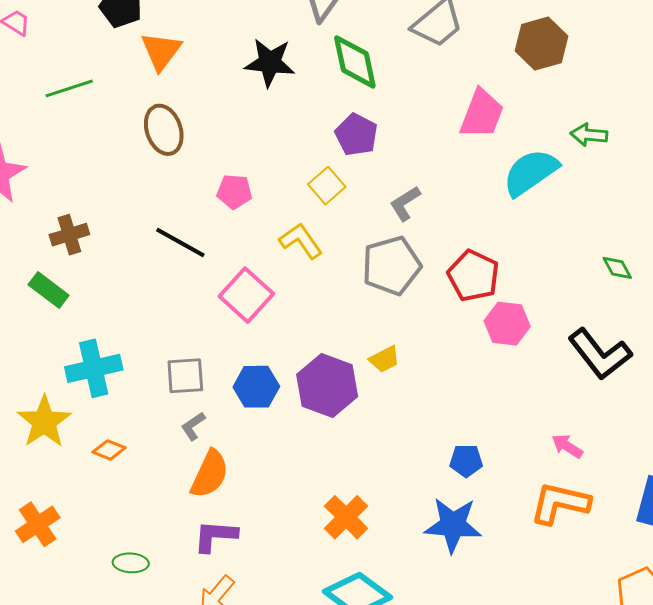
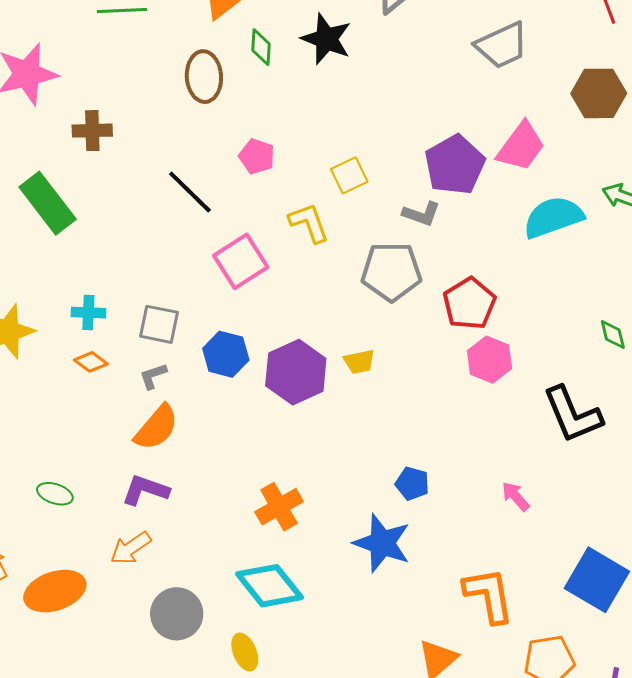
green diamond: (355, 62) -> (261, 47), moved, size x0.6
purple pentagon: (356, 135) -> (455, 165), moved, size x1.4
gray L-shape: (405, 203) -> (421, 214), turned -144
brown cross: (69, 235) -> (92, 131), moved
green rectangle: (49, 290) -> (48, 203), size x1.5
cyan cross: (94, 368) -> (88, 313), moved, size x0.6
orange diamond: (109, 450) -> (91, 362), moved
orange L-shape: (560, 503) -> (489, 595), moved, turned 52

